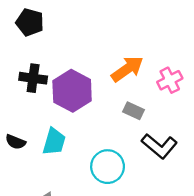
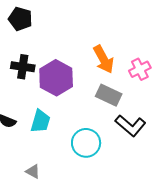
orange arrow: (127, 69) -> (104, 59), turned 96
gray rectangle: (134, 111) -> (109, 95), size x1.4

